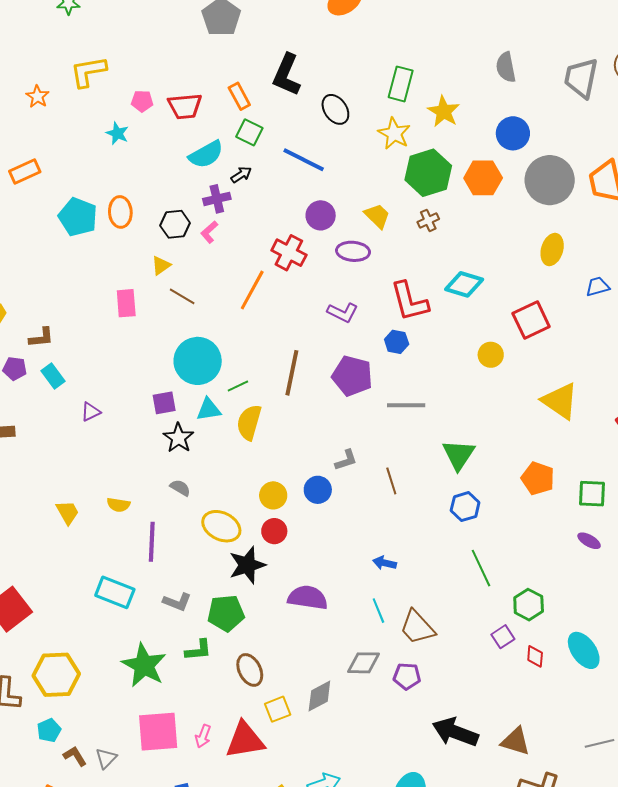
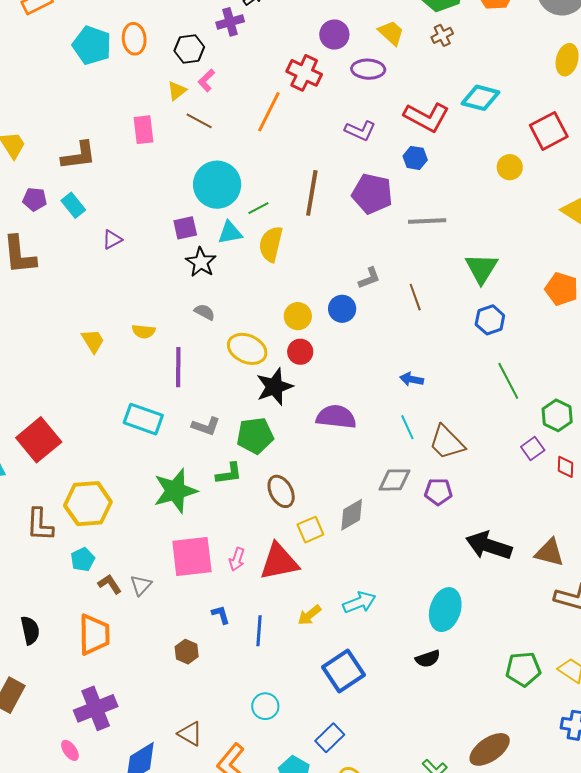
pink L-shape: (209, 232) -> (206, 80), moved
red L-shape: (409, 301) -> (427, 117), turned -45
brown L-shape: (41, 338) -> (79, 156), moved, size x1.4
green star: (144, 665) -> (175, 491), turned 30

